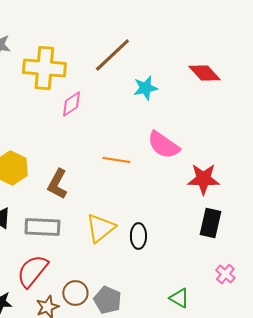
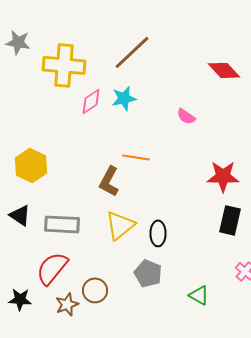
cyan star: (145, 88) -> (124, 98), moved
pink semicircle: (163, 145) -> (186, 116), moved, size x0.6
brown L-shape: (57, 184) -> (109, 181), moved
gray pentagon: (107, 300) -> (148, 273), moved

